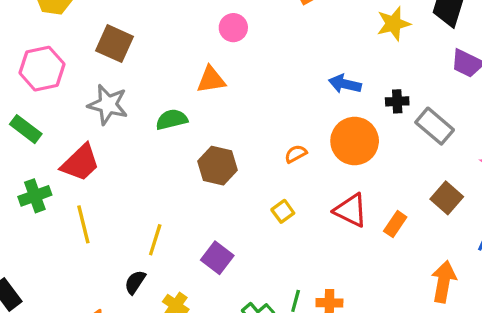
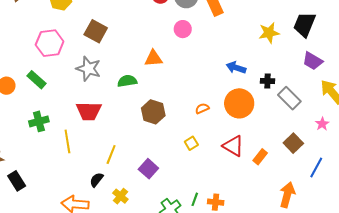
pink circle: (233, 28) -> (183, 29), moved
red trapezoid: (80, 163) -> (89, 111), moved, turned 40

